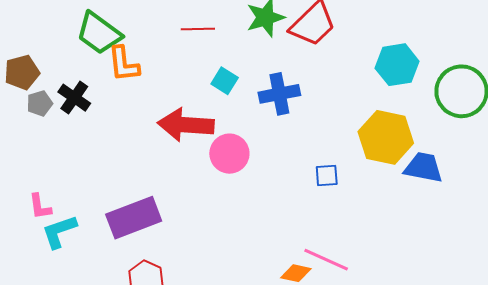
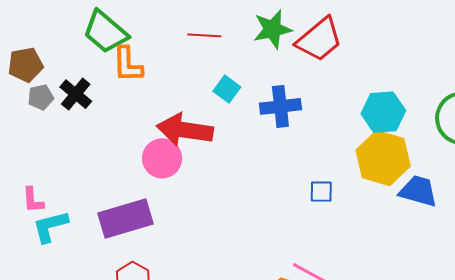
cyan hexagon: (397, 65) -> (383, 112), moved
pink circle: (229, 154) -> (162, 158), moved

